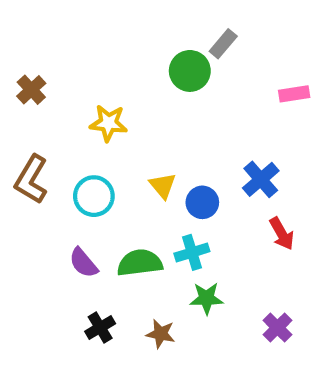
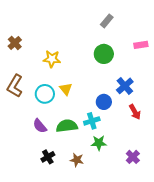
green circle: (190, 71) -> (104, 54), moved
yellow triangle: (163, 186) -> (66, 89), moved
blue circle: (202, 202) -> (104, 102), moved

